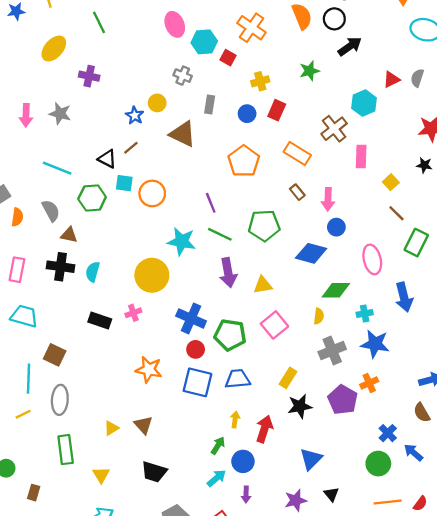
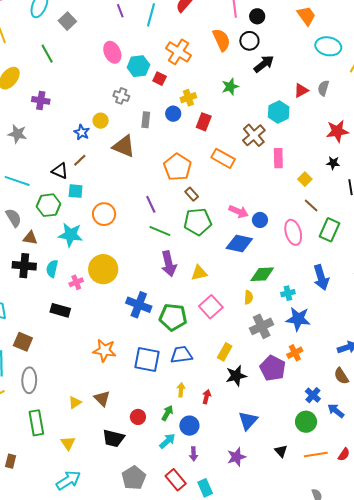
blue circle: (247, 114) -> (173, 114), moved
brown rectangle: (297, 192) -> (192, 194), moved
orange circle: (152, 193) -> (104, 214), moved
pink arrow: (328, 199) -> (239, 211), moved, turned -66
cyan star: (182, 241) -> (70, 235), moved
pink ellipse: (372, 259) -> (293, 232), moved
pink cross: (133, 313) -> (76, 282), moved
red circle: (196, 349) -> (138, 417), moved
red arrow: (264, 429) -> (207, 397), size x0.6
black triangle: (331, 494) -> (281, 451), moved

